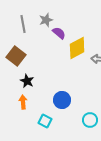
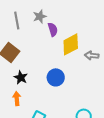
purple semicircle: (59, 33) -> (53, 29), turned 32
blue circle: (62, 100) -> (56, 77), moved

